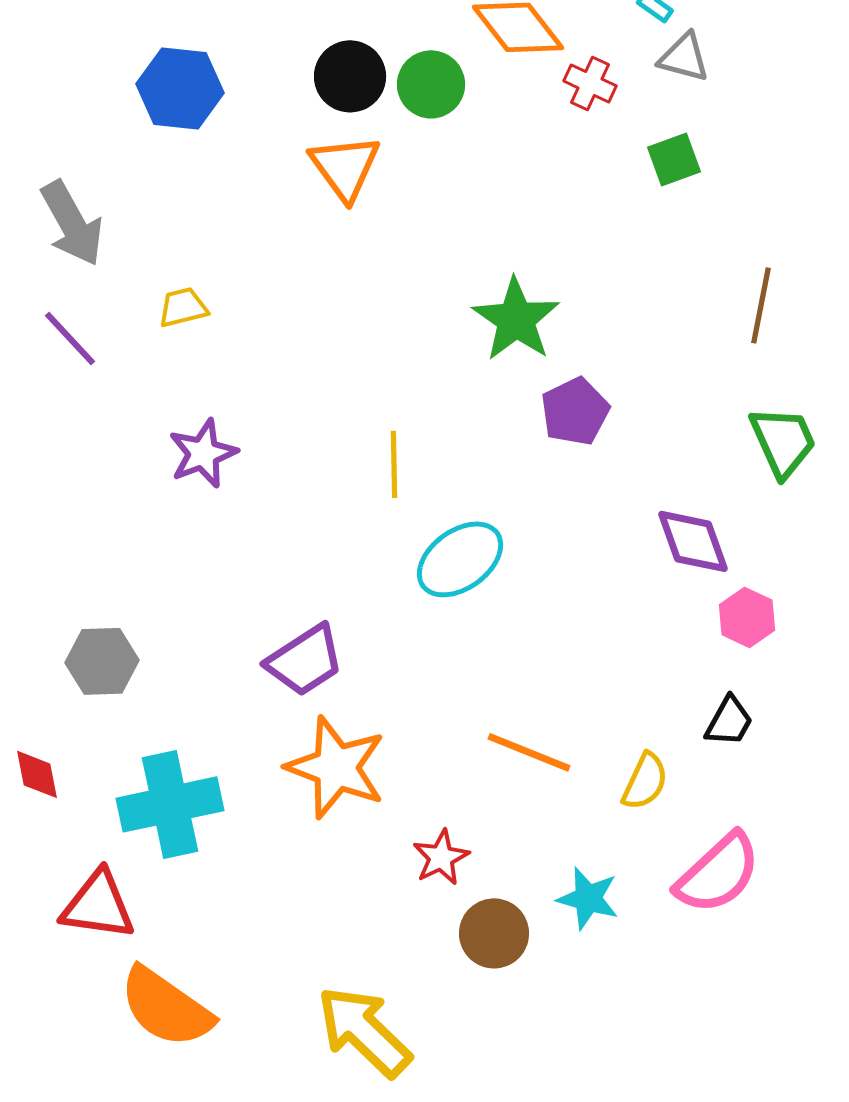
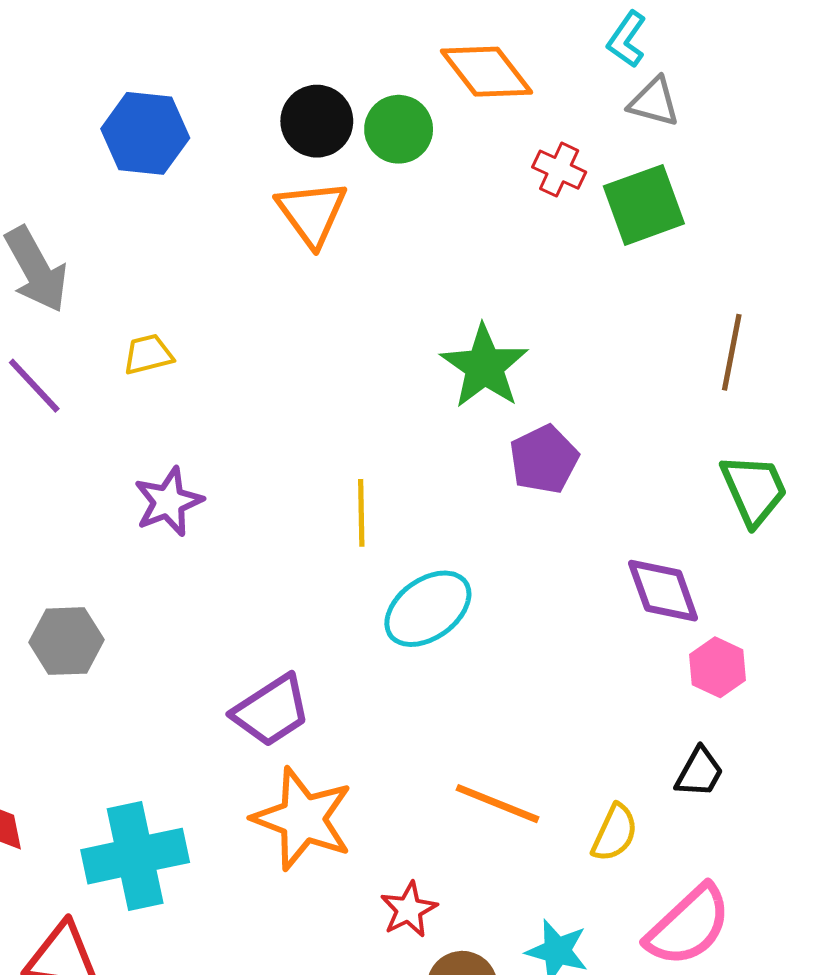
red cross: (590, 83) -> (559, 170), moved
green square: (674, 159) -> (644, 205), size x1.5
gray hexagon: (102, 661) -> (66, 641), moved

